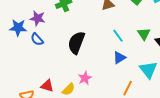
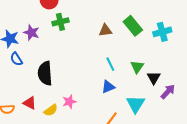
blue semicircle: (37, 39) -> (16, 59), moved
black semicircle: (76, 43) -> (45, 73), moved, turned -35

